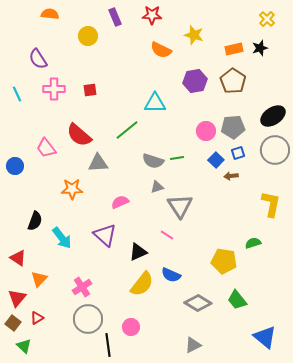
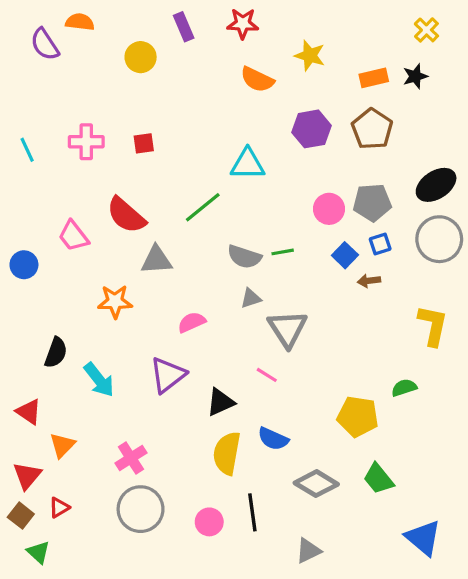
purple semicircle: (38, 59) -> (45, 44), moved
purple triangle: (105, 235) -> (168, 375), turned 40
yellow semicircle: (142, 284) -> (227, 453), turned 152
black line: (108, 345) -> (252, 512), moved

